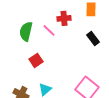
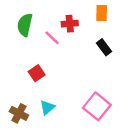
green semicircle: (26, 31) -> (25, 25), moved

